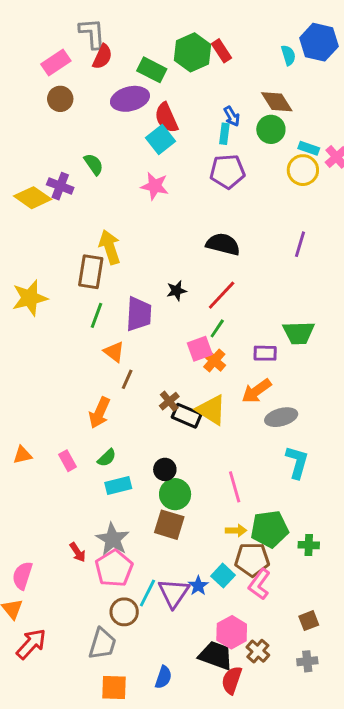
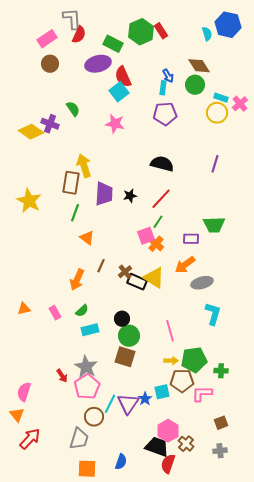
yellow star: (30, 298) -> (29, 201), turned -30
purple trapezoid: (139, 314) -> (104, 194), moved
brown line: (127, 379) -> (101, 266), moved
cyan square: (223, 576) -> (162, 392), turned 35
pink L-shape: (259, 584) -> (202, 394), moved, turned 55

